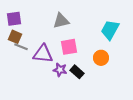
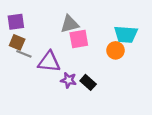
cyan trapezoid: (110, 30) -> (126, 34), turned -115
pink square: (69, 47) -> (79, 39), moved
orange circle: (101, 58) -> (116, 50), moved

